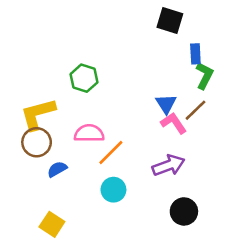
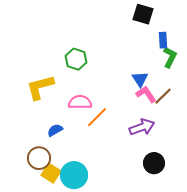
brown line: (195, 110) -> (163, 96), moved
brown circle: (37, 142) -> (39, 158), moved
cyan circle: (113, 190) -> (74, 175), moved, size x1.4

